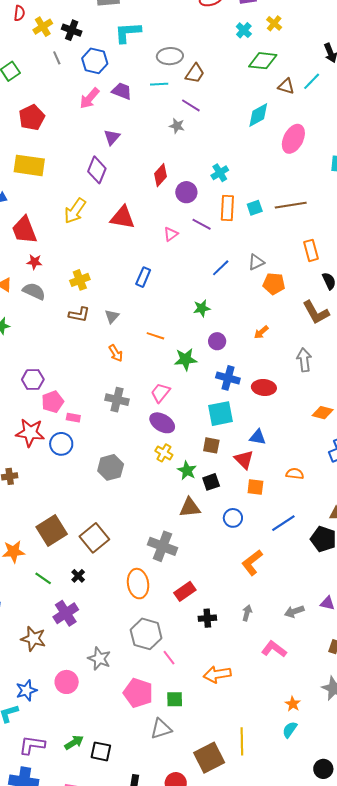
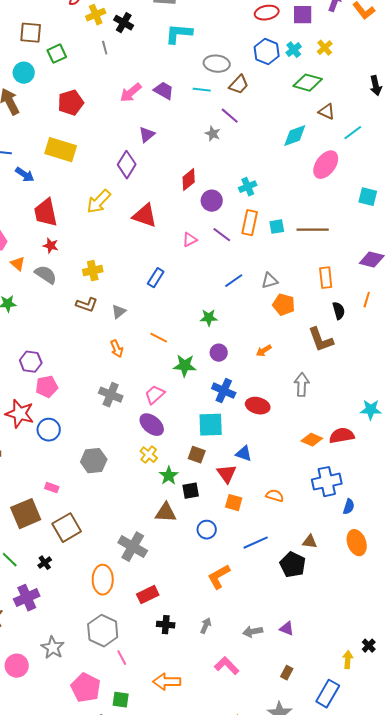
blue hexagon: (95, 61) -> (267, 52), moved
cyan line: (312, 81) -> (353, 133), moved
pink rectangle: (73, 418) -> (52, 488), moved

